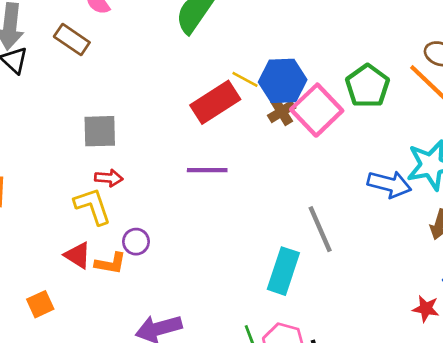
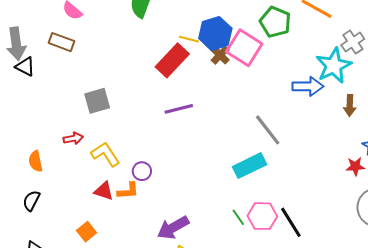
red arrow: (109, 178) -> (73, 138), moved
cyan rectangle: (283, 271) -> (250, 166), turned 60

